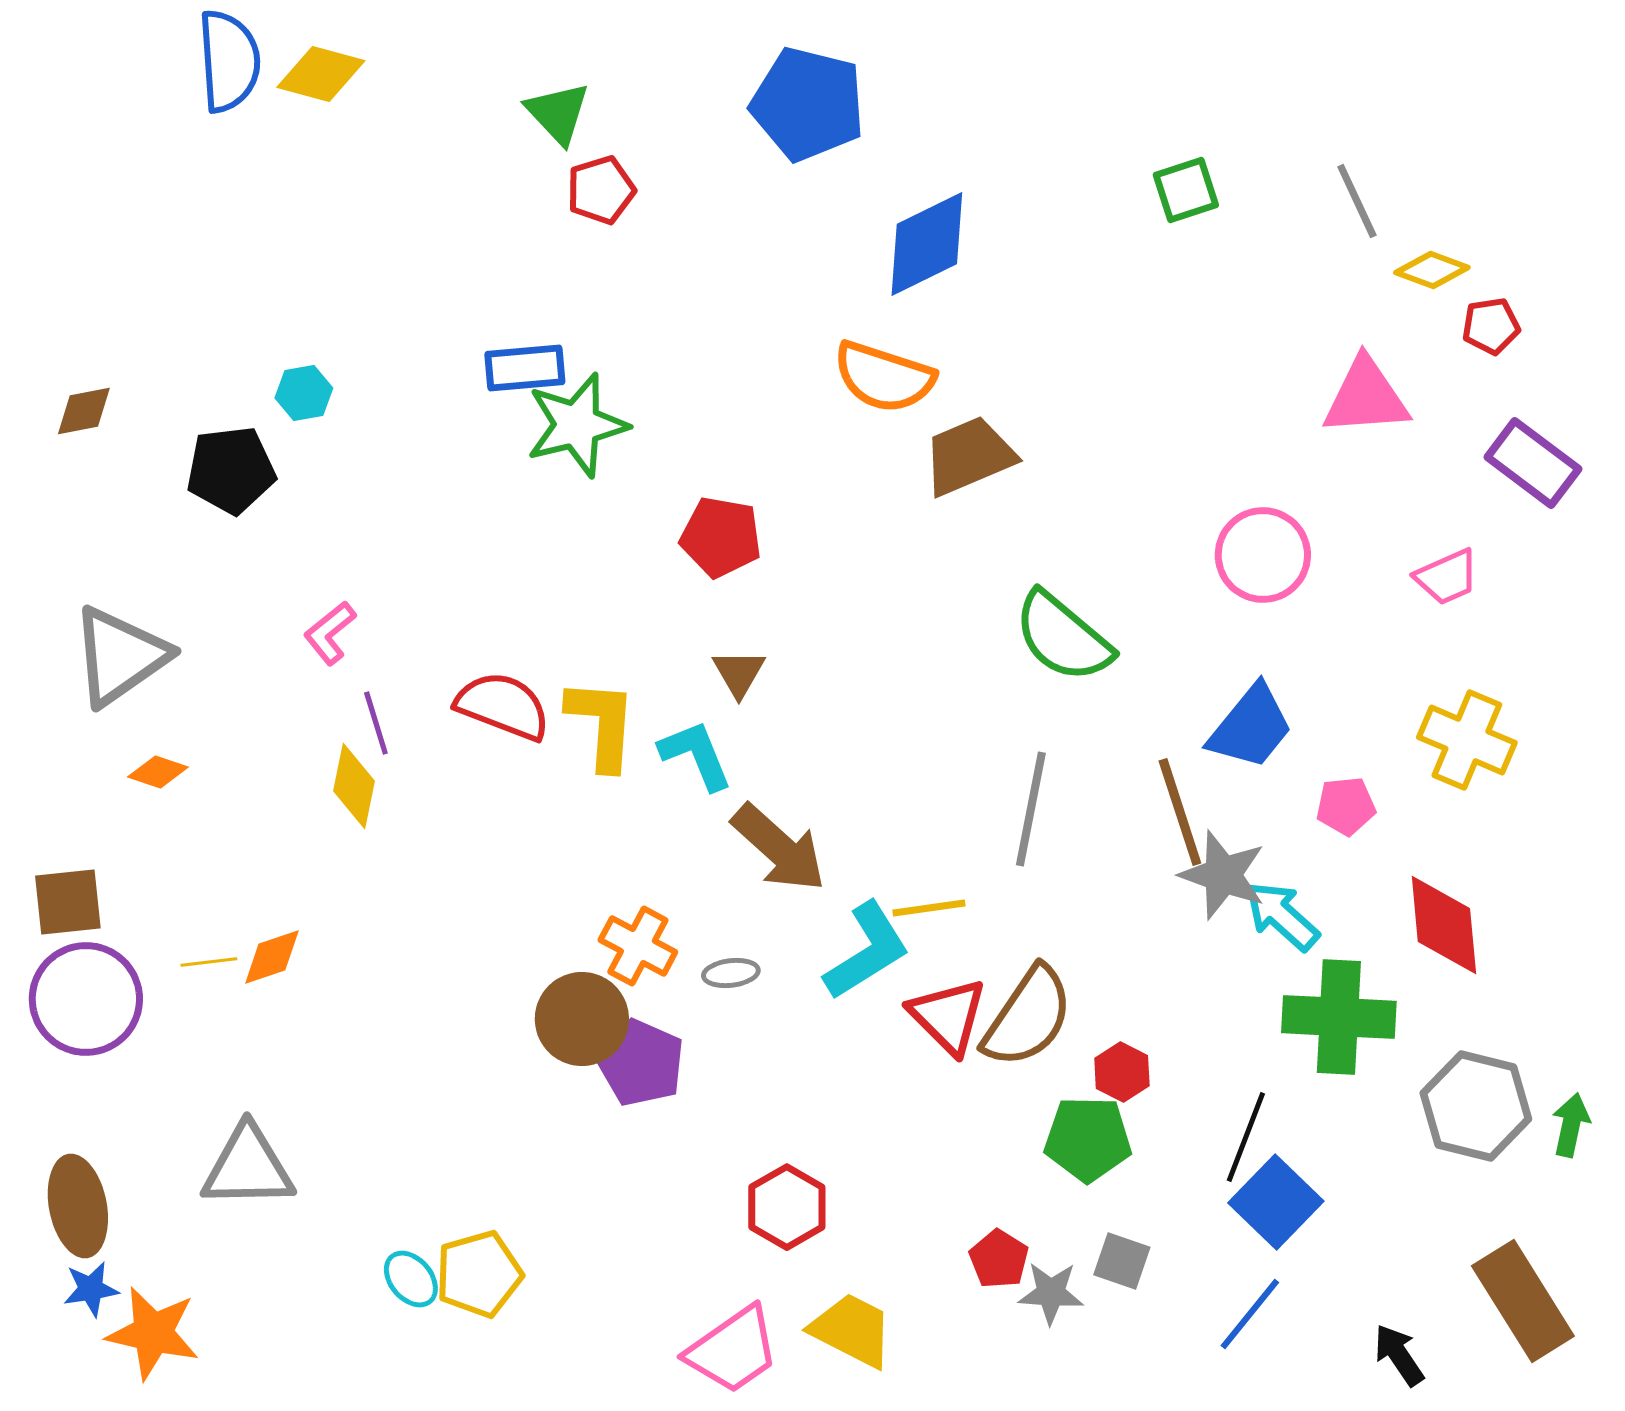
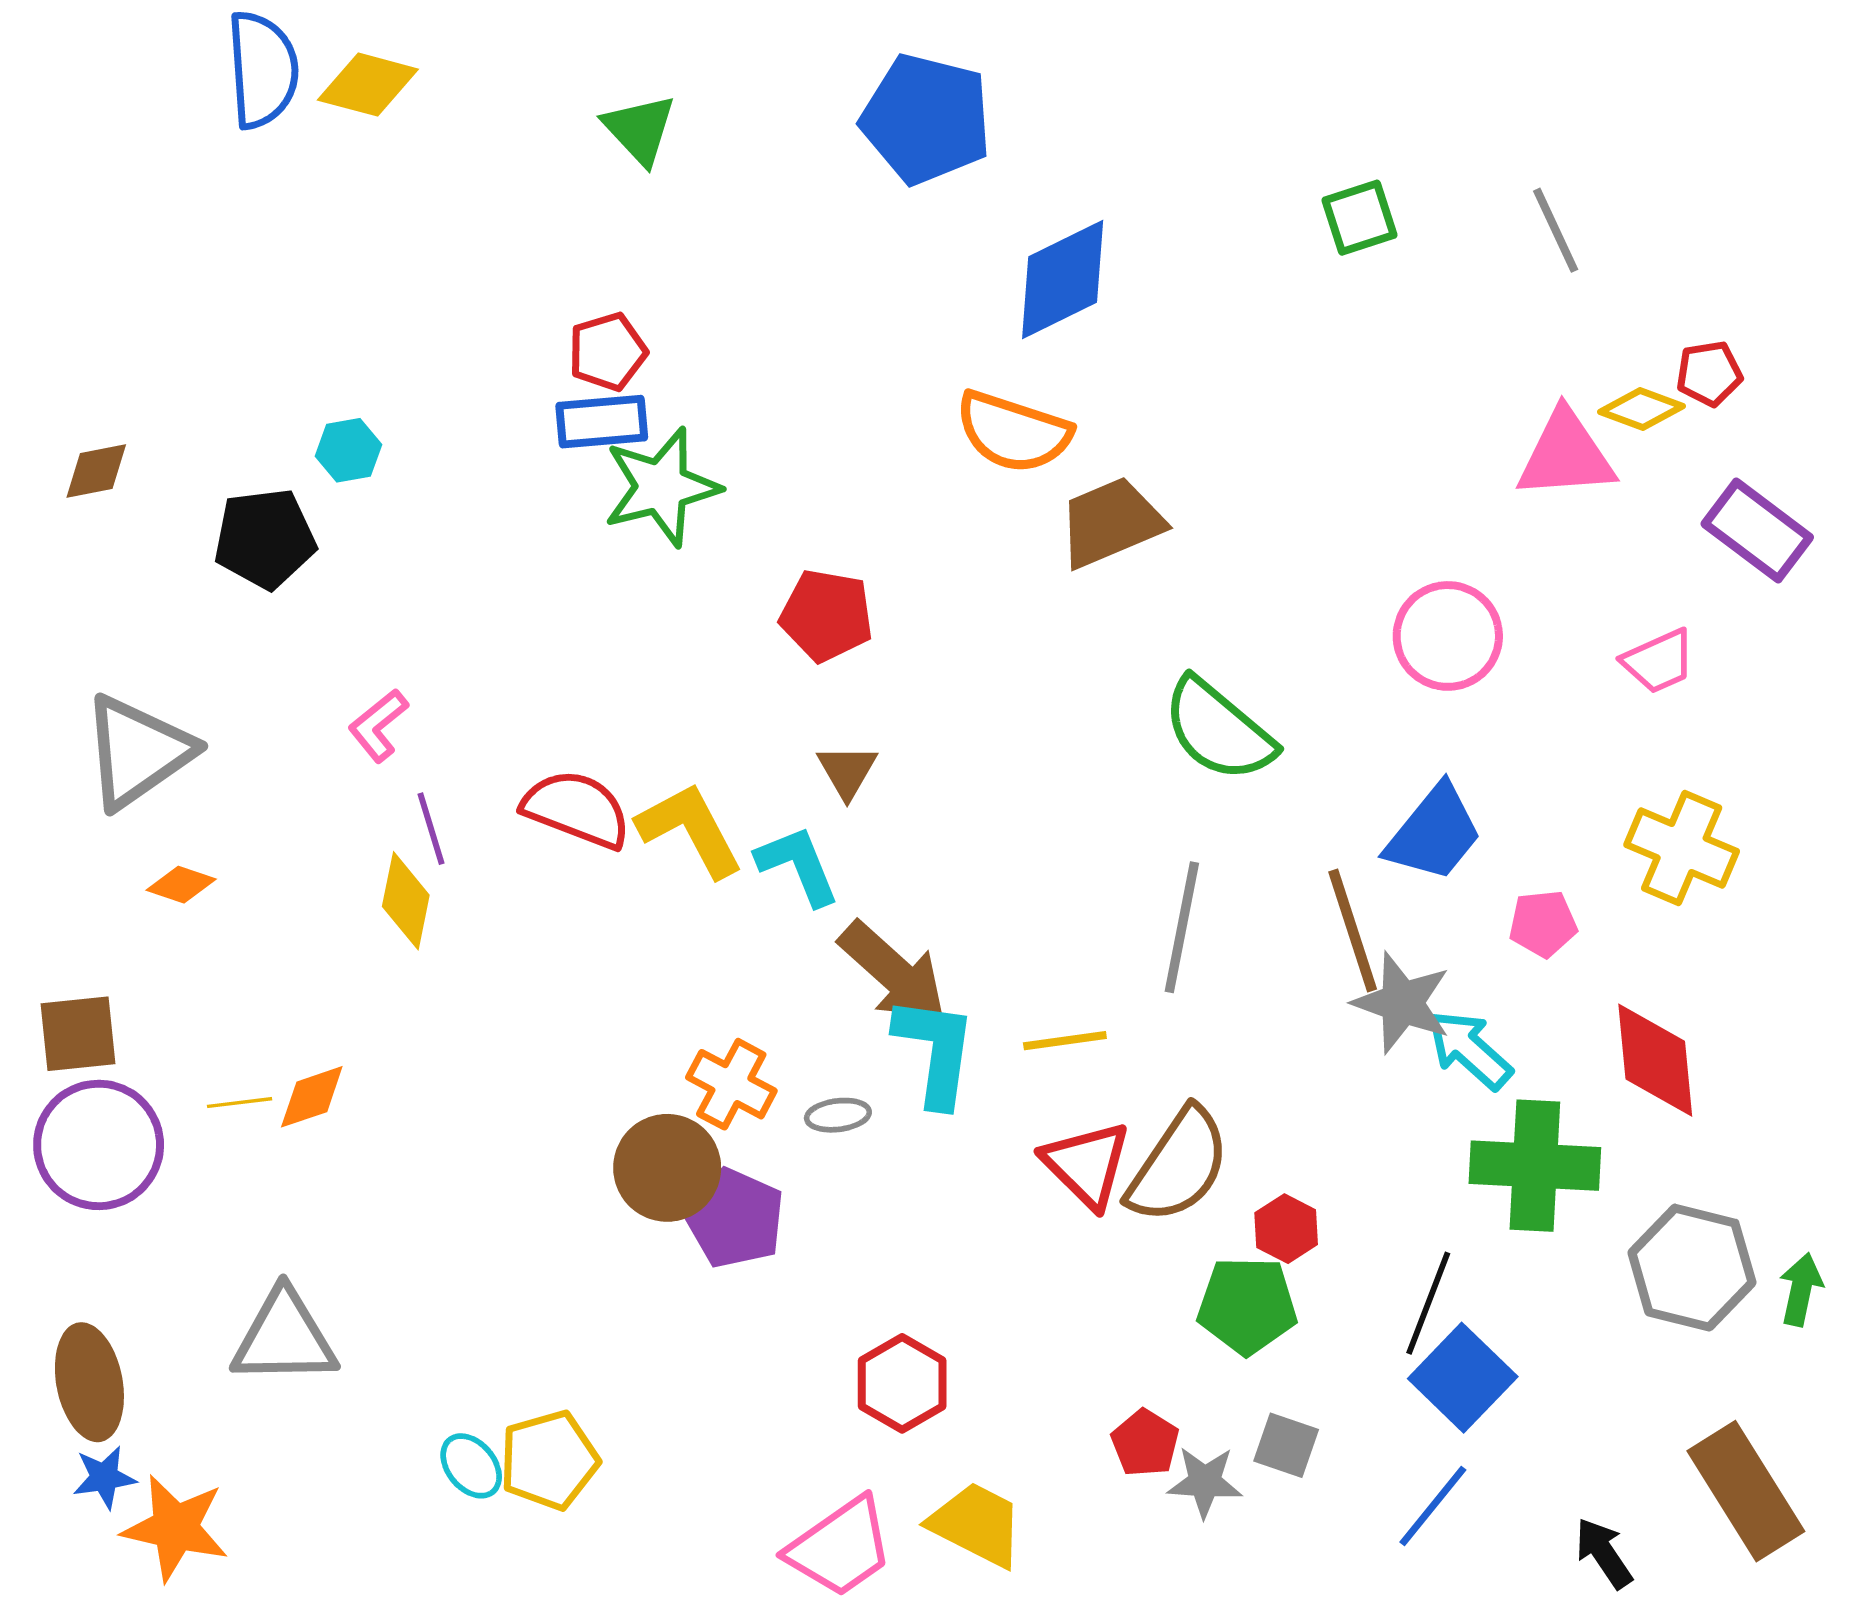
red pentagon: (601, 190) -> (608, 352), moved
yellow diamond: (1432, 270) -> (1642, 409), moved
yellow L-shape: (602, 724) -> (690, 830), turned -32
cyan L-shape: (867, 951) -> (935, 1051), moved, turned -50

